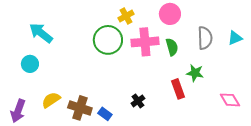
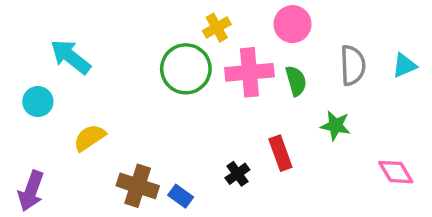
cyan circle: (30, 64) -> (38, 102), moved
red rectangle: (178, 89) -> (280, 153), moved
yellow semicircle: (51, 100) -> (89, 138), moved

